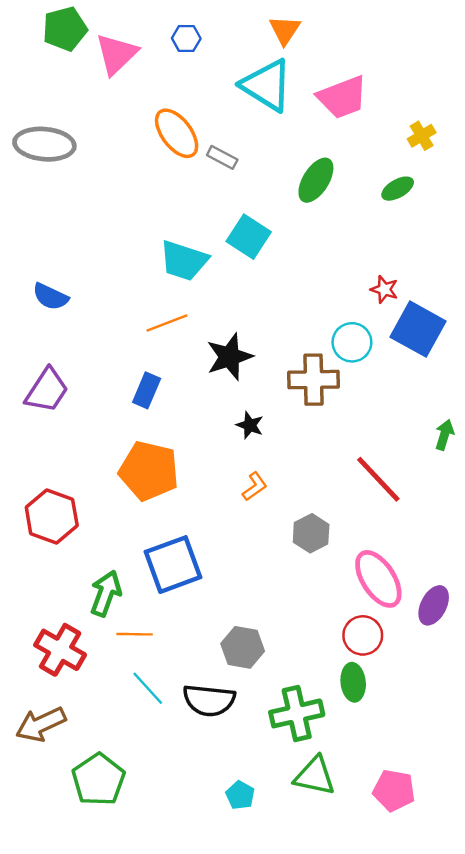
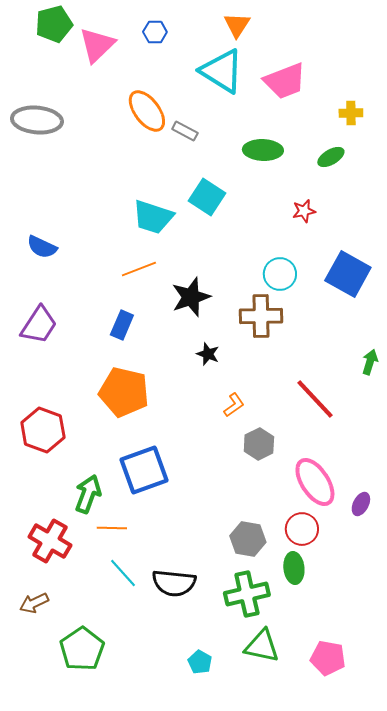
yellow cross: (422, 136) -> (351, 113), turned 30
green ellipse: (316, 180) -> (263, 150), turned 60
red star: (384, 289) -> (304, 211), moved, turned -30
cyan circle: (352, 342) -> (280, 274), moved
orange L-shape: (255, 486) -> (234, 405), moved
purple ellipse: (434, 605) -> (361, 504), size x0.7
gray hexagon: (243, 647) -> (248, 539), moved
brown arrow: (41, 724) -> (34, 603), size x0.7

